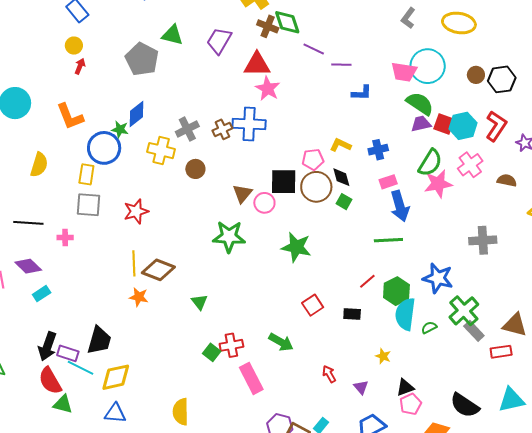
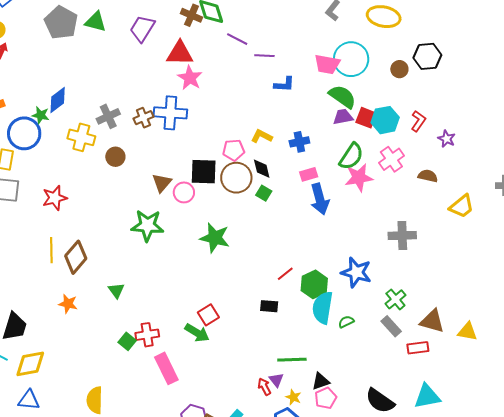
gray pentagon: (142, 59) -> (61, 23), moved
black hexagon: (502, 79) -> (427, 56), moved
red L-shape: (496, 126) -> (418, 121), size x0.7
green line: (388, 240) -> (292, 360), moved
brown diamond: (158, 270) -> (76, 257), turned -72
orange star: (139, 297) -> (68, 304), moved
red square: (313, 305) -> (208, 315), moved
green cross: (464, 311) -> (395, 299), moved, size x0.7
yellow star: (383, 356) -> (293, 397), moved
red arrow: (329, 374) -> (264, 387), moved

